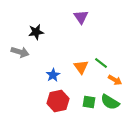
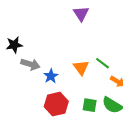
black star: (36, 32) -> (14, 45), moved
gray arrow: (20, 52) -> (30, 64), moved

